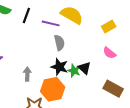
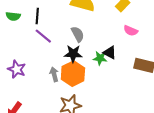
purple line: (51, 23) -> (43, 36), moved, turned 42
black star: (59, 67) -> (73, 54), moved
orange hexagon: (53, 89) -> (73, 74), moved

